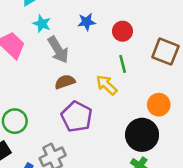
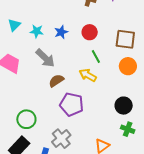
cyan star: (42, 24) -> (37, 31), moved
orange circle: (159, 105) -> (128, 66), moved
black circle: (142, 135) -> (124, 106), size x0.7

